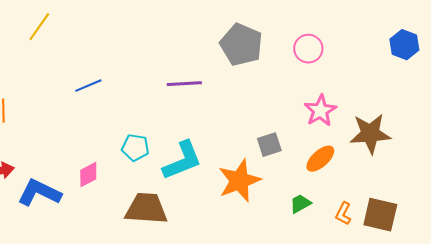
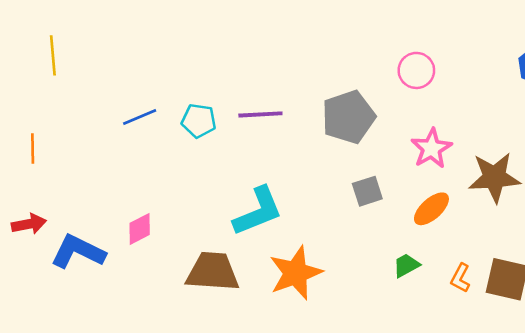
yellow line: (39, 27) -> (53, 55), moved, turned -40
gray pentagon: (241, 45) -> (348, 117), moved, turned 30
cyan pentagon: (135, 148) -> (199, 121), moved
orange star: (239, 181) -> (296, 273), moved

